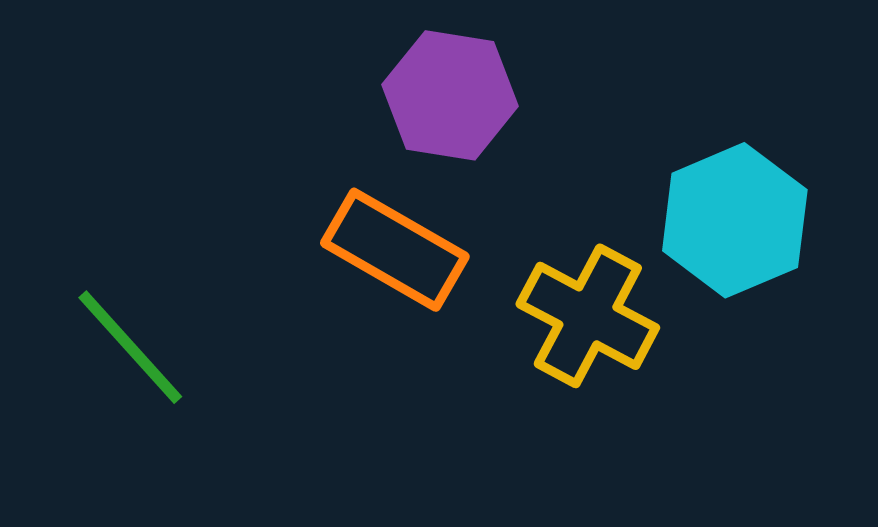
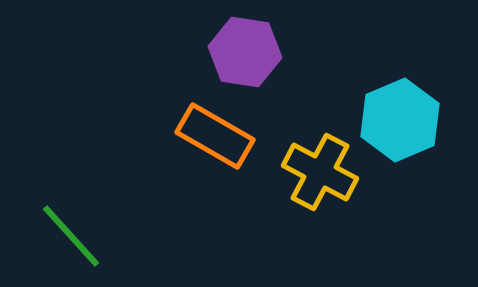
green line: (130, 347) -> (71, 236), moved

